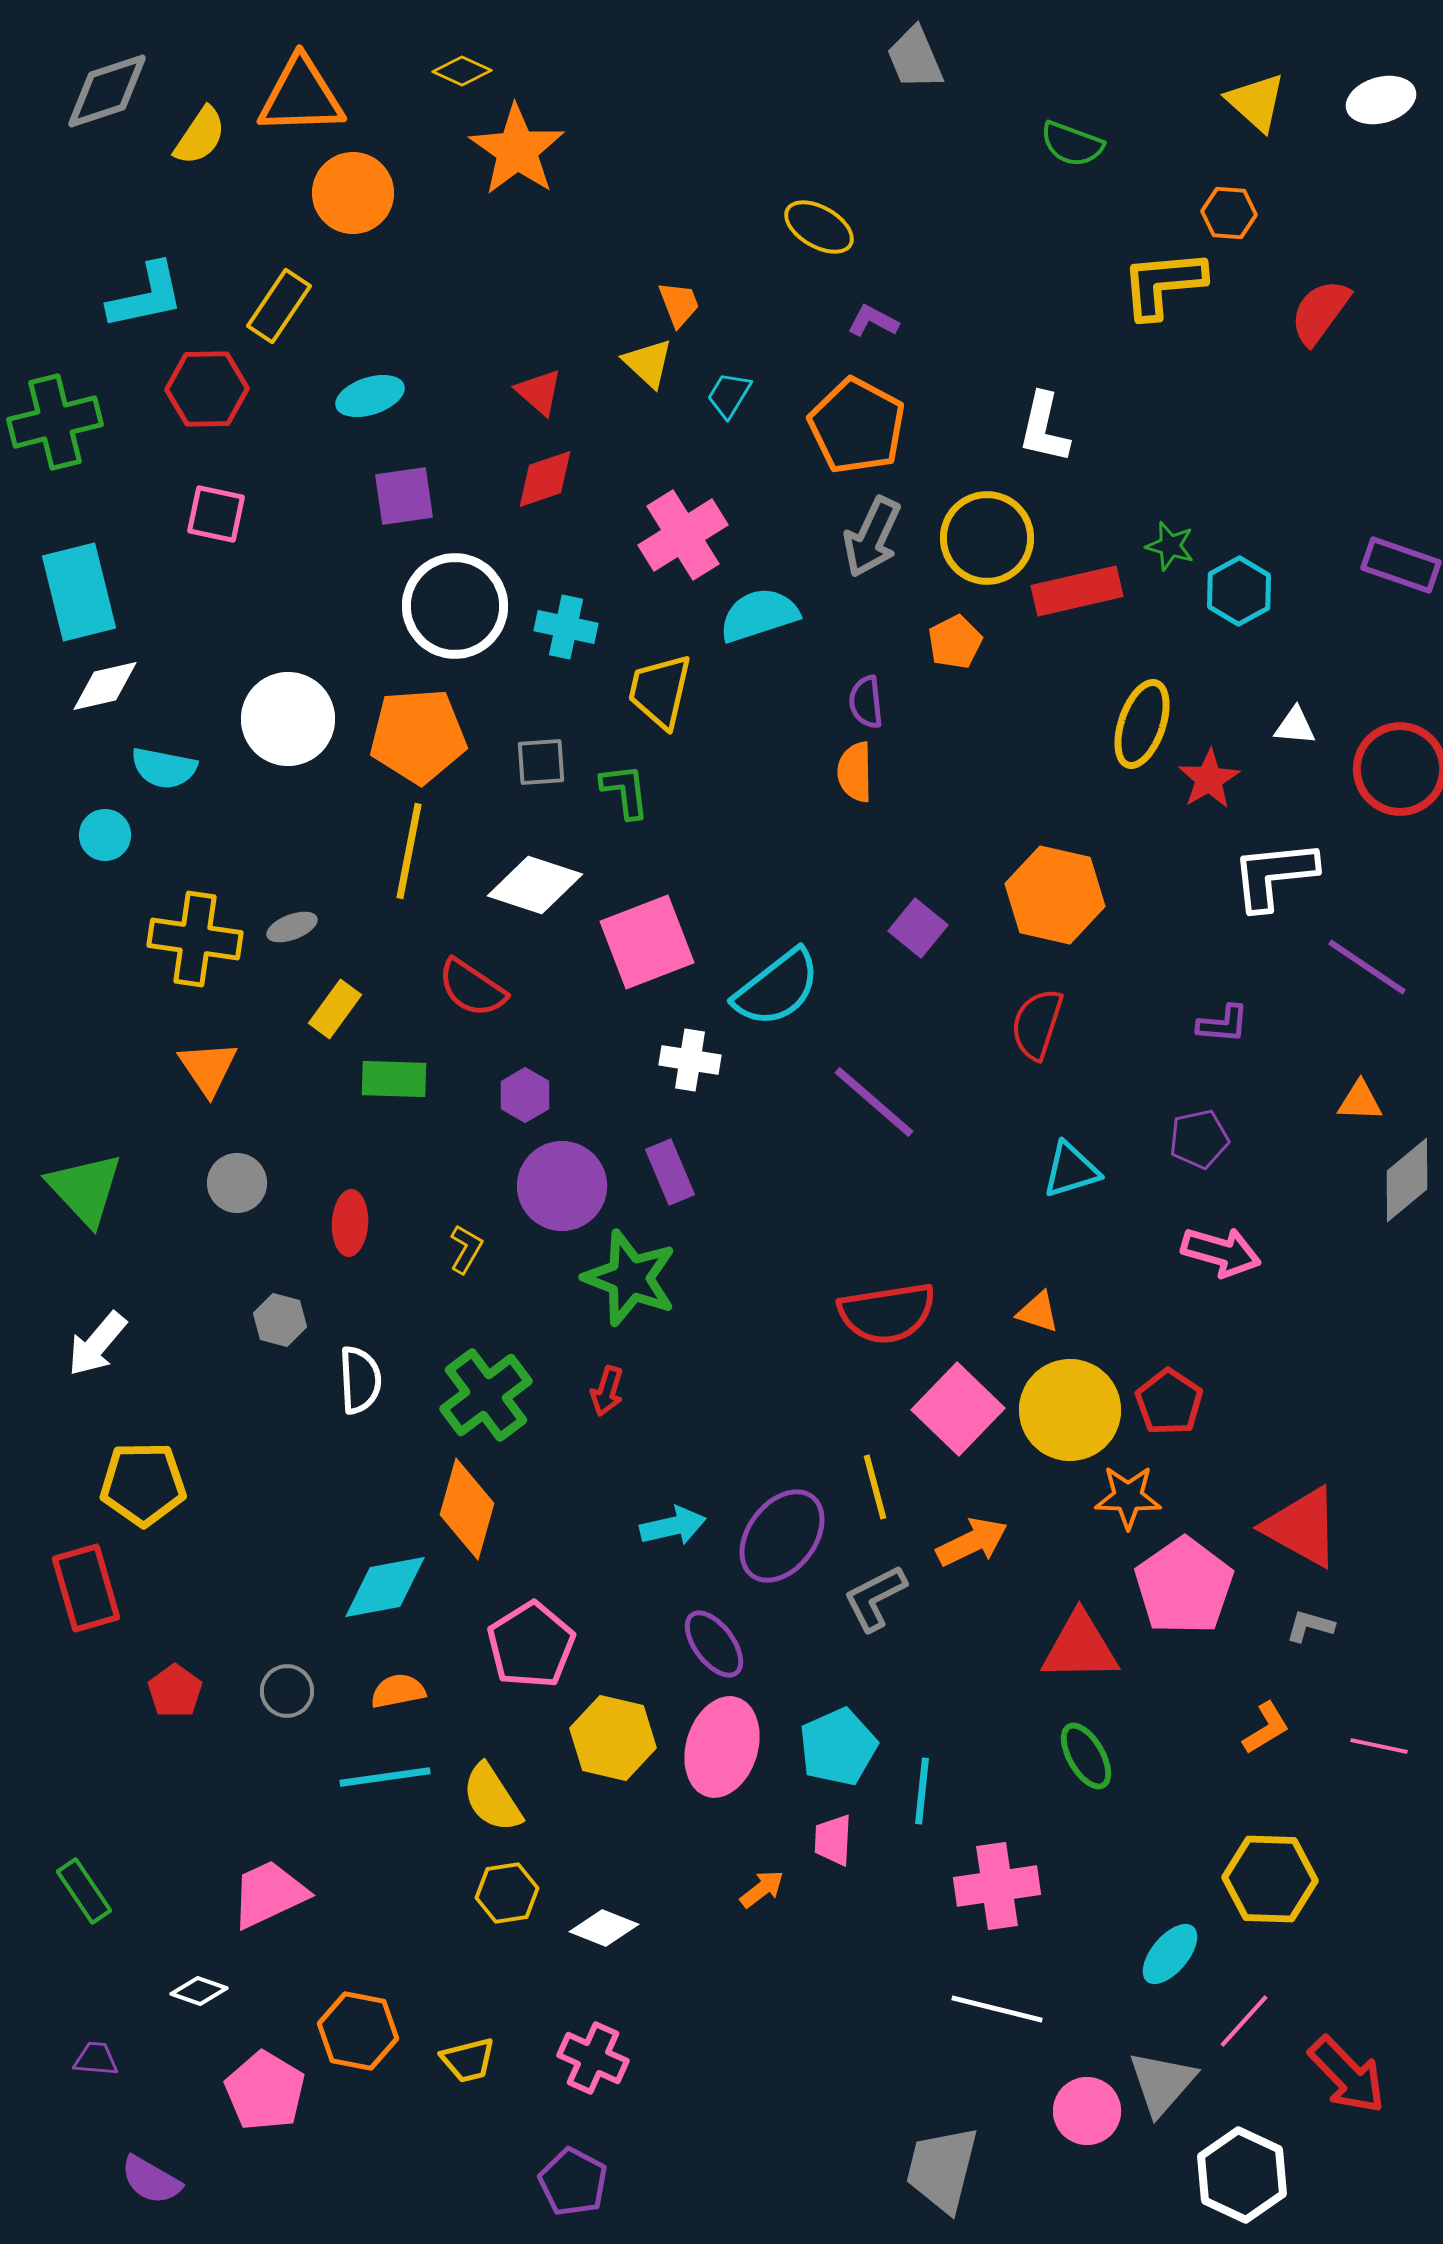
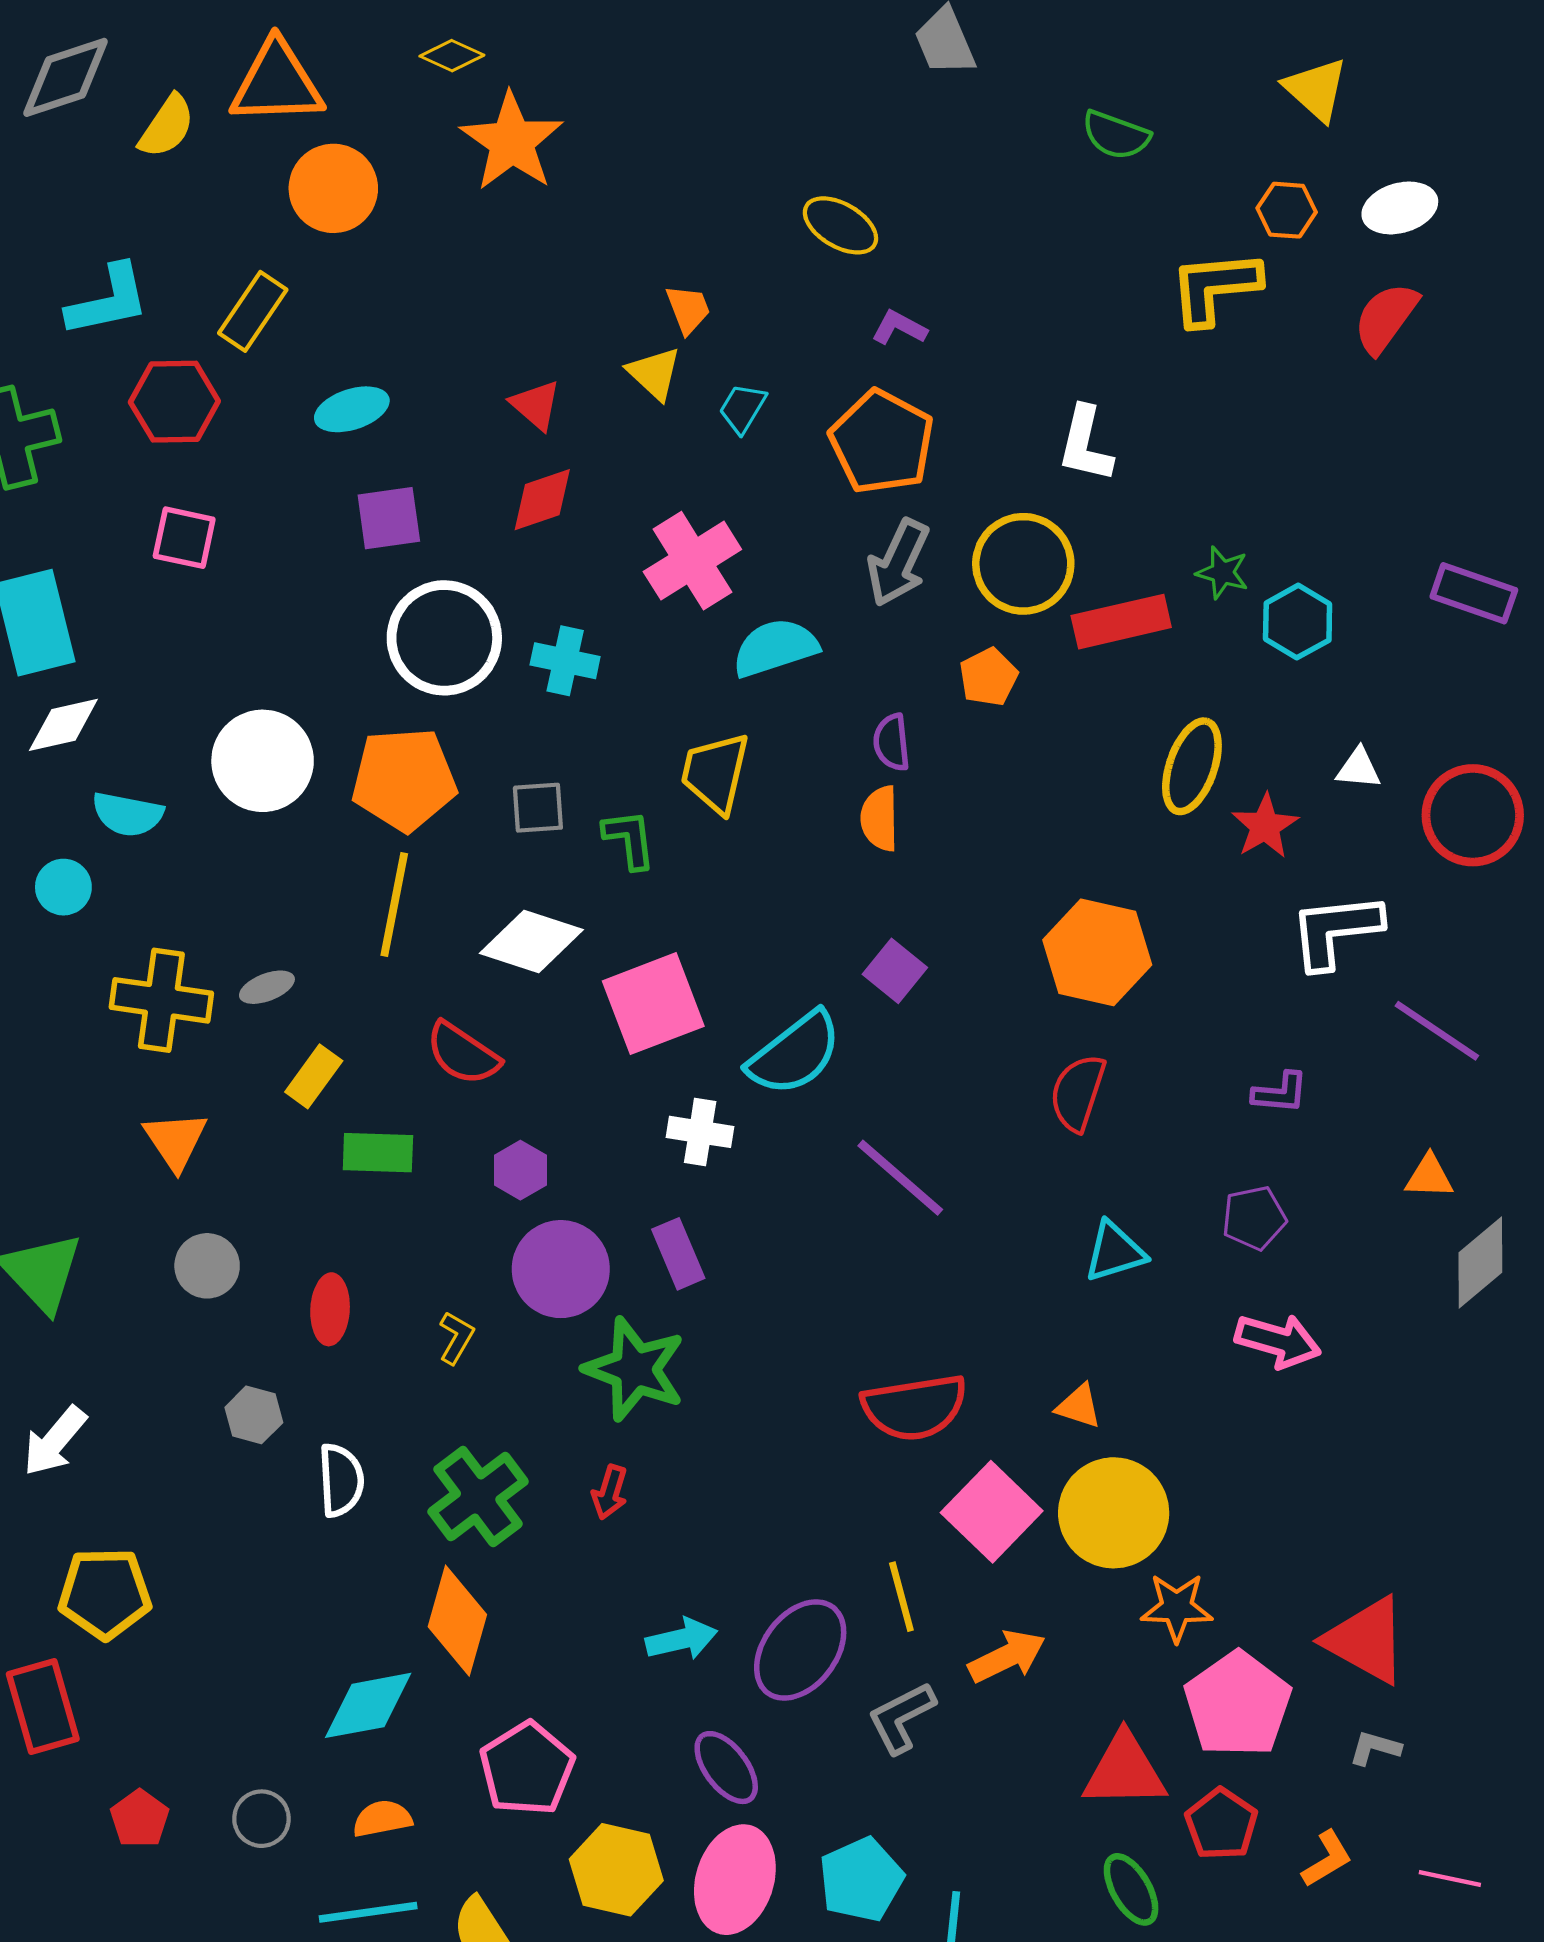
white ellipse: (1381, 100) -> (1400, 208), moved
yellow trapezoid: (660, 691) -> (715, 773), moved
purple square: (918, 928) -> (895, 971), moved
red pentagon: (1169, 1402) -> (1221, 1824), moved

